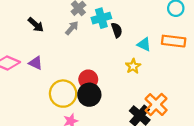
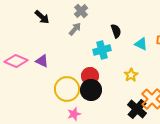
cyan cross: (101, 18) -> (102, 50), moved
black arrow: (36, 25) -> (42, 17), moved
yellow star: (133, 66) -> (131, 75), moved

